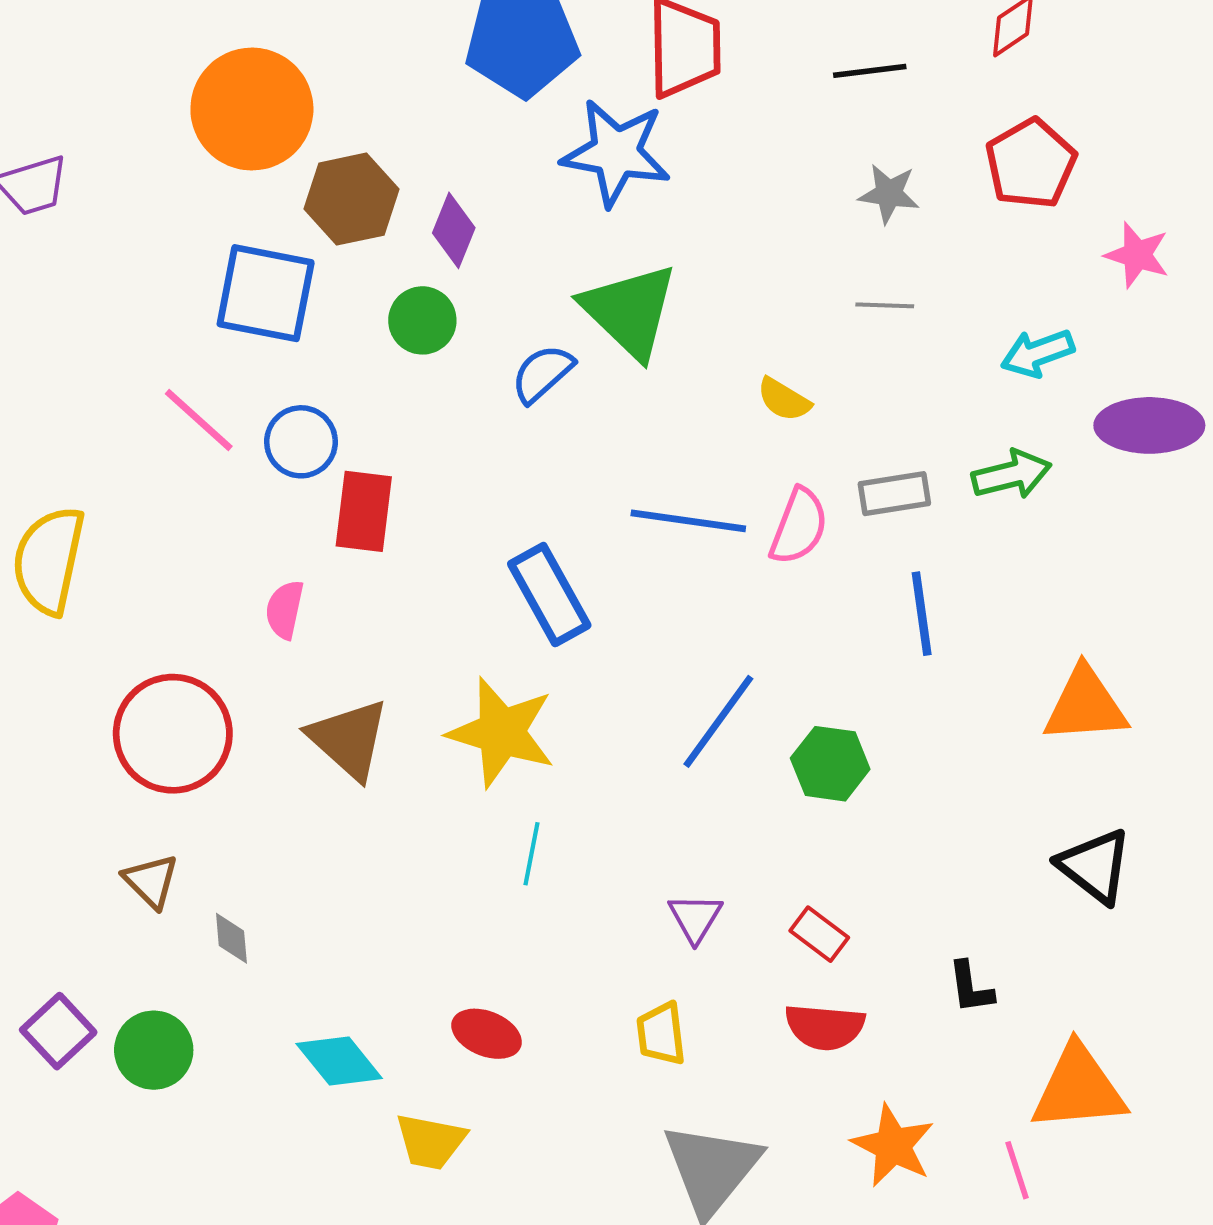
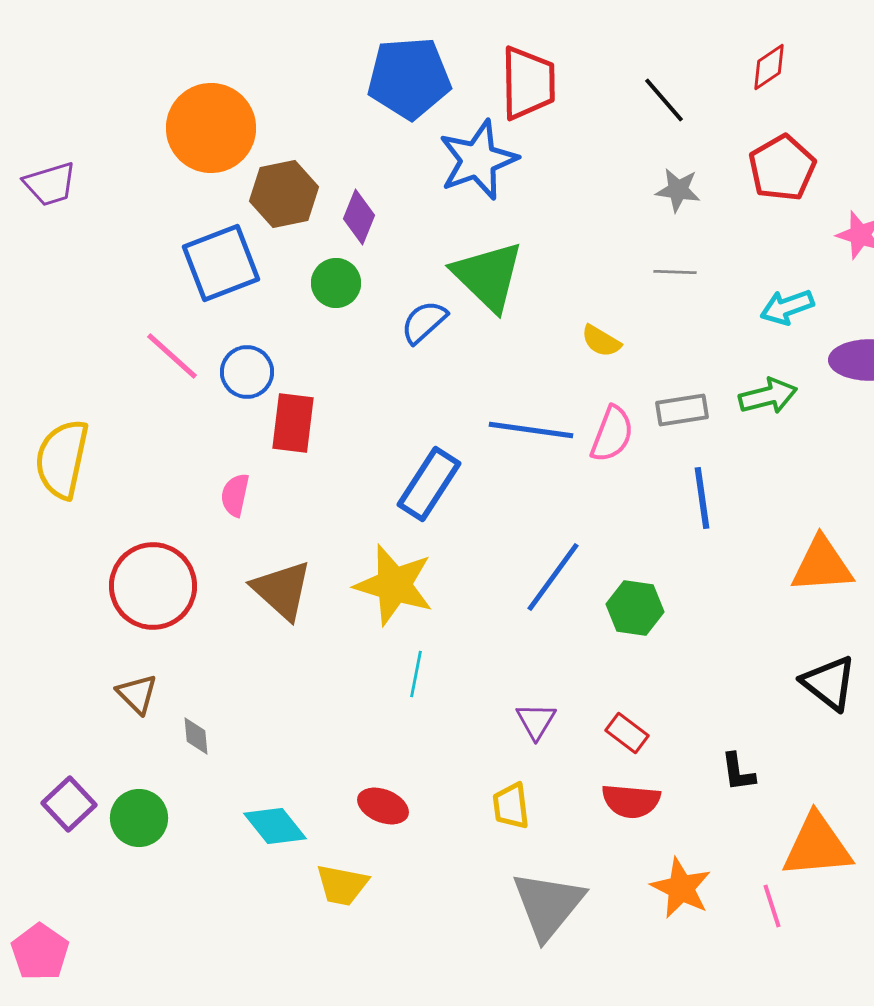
black line: (870, 71) -> (664, 100), turned 56
blue star: (616, 153) -> (478, 160), turned -30
blue square: (266, 293) -> (221, 263), turned -32
blue rectangle: (549, 595) -> (429, 484), turned 62

